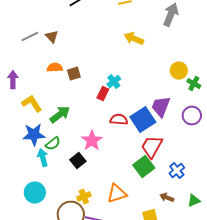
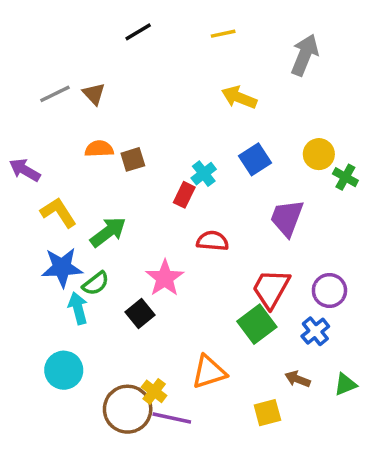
purple arrow: (13, 80) -> (25, 170), turned -60
purple circle: (192, 116) -> (329, 290), moved
blue square: (143, 120) -> (255, 159), moved, size x0.7
yellow cross: (84, 197) -> (154, 391), moved, turned -32

